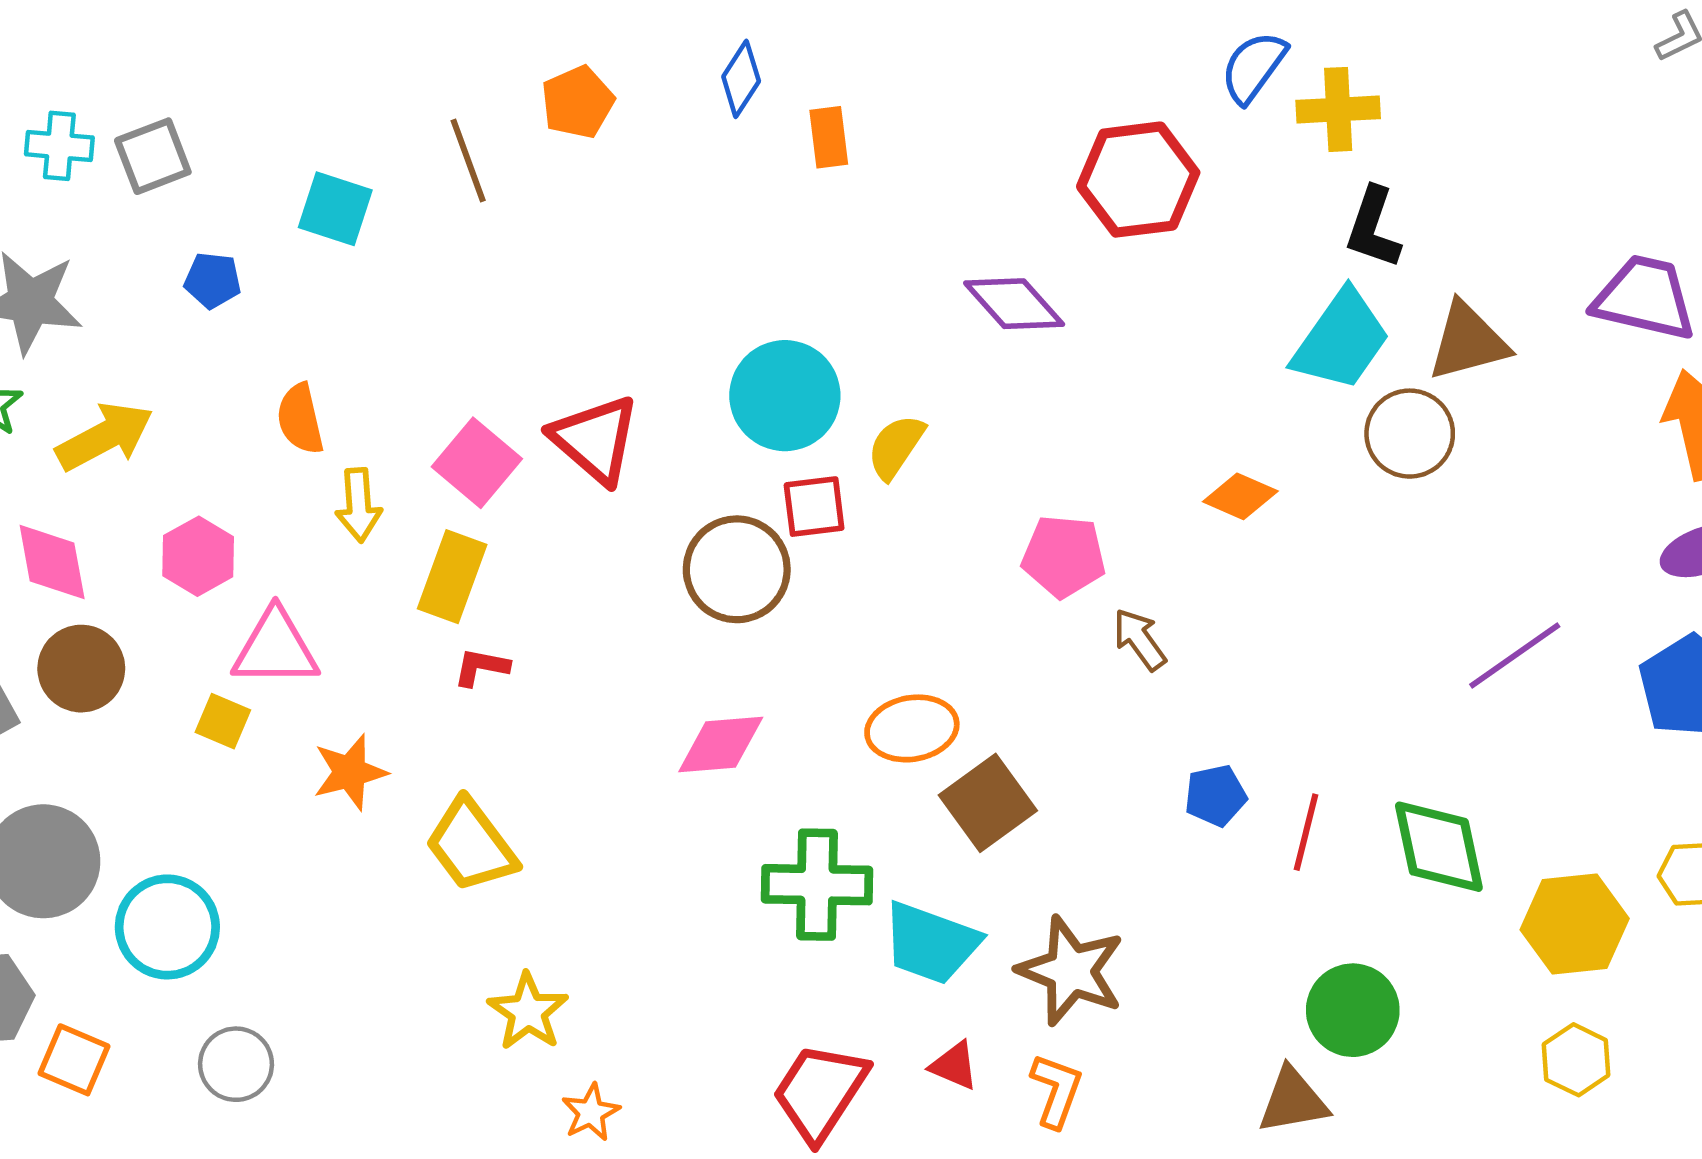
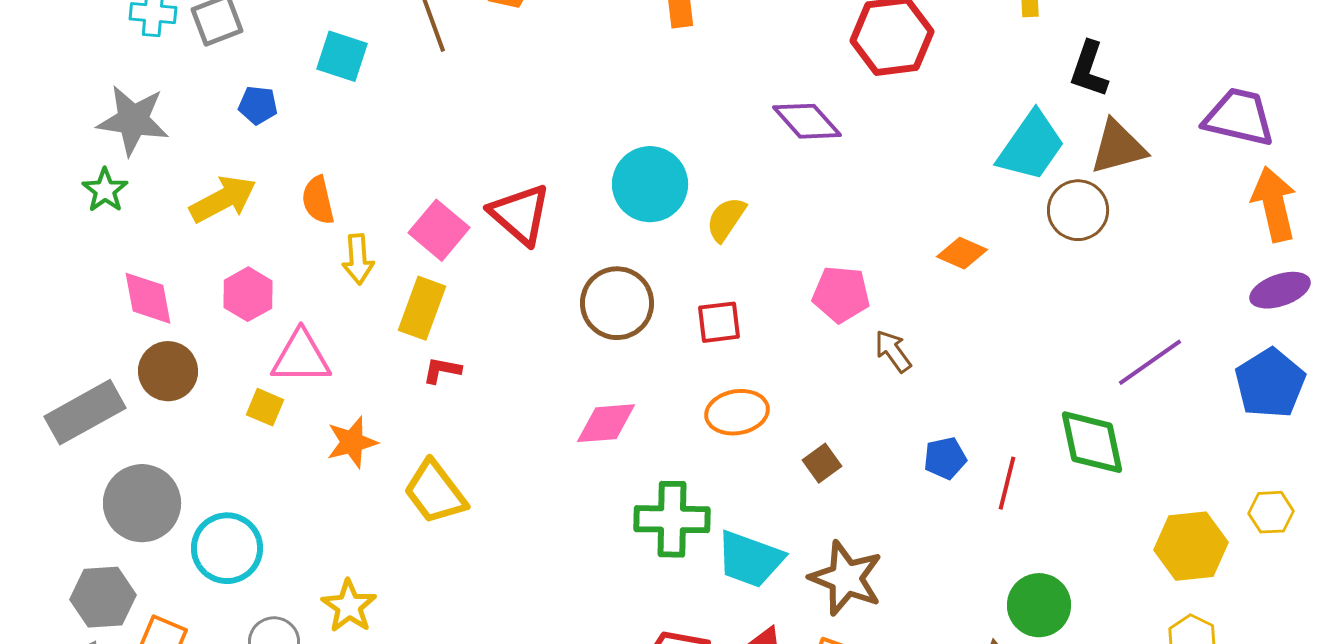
black L-shape: (1373, 228) -> (1089, 69), moved
yellow arrow: (105, 436) -> (223, 199), moved
red square: (814, 507) -> (719, 322), moved
brown square: (988, 803) -> (822, 463), moved, size x0.6
green diamond: (1439, 847) -> (1092, 442), moved
yellow star: (528, 1012) -> (349, 606), moved

